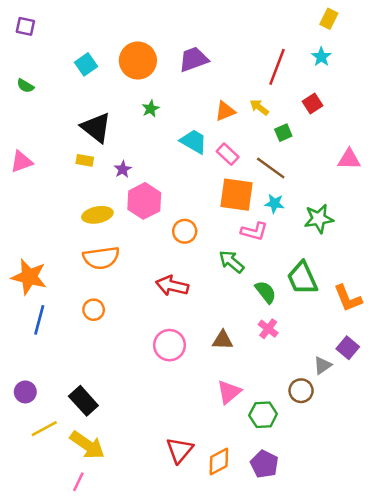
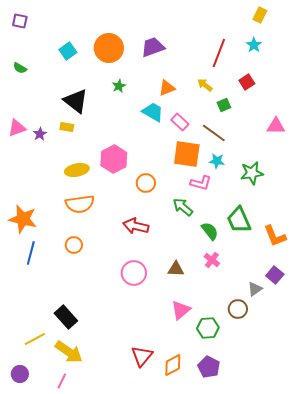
orange triangle: (225, 111) -> (167, 88), moved
purple star: (123, 169) -> (40, 134), moved
purple circle: (25, 392) -> (20, 374), moved

